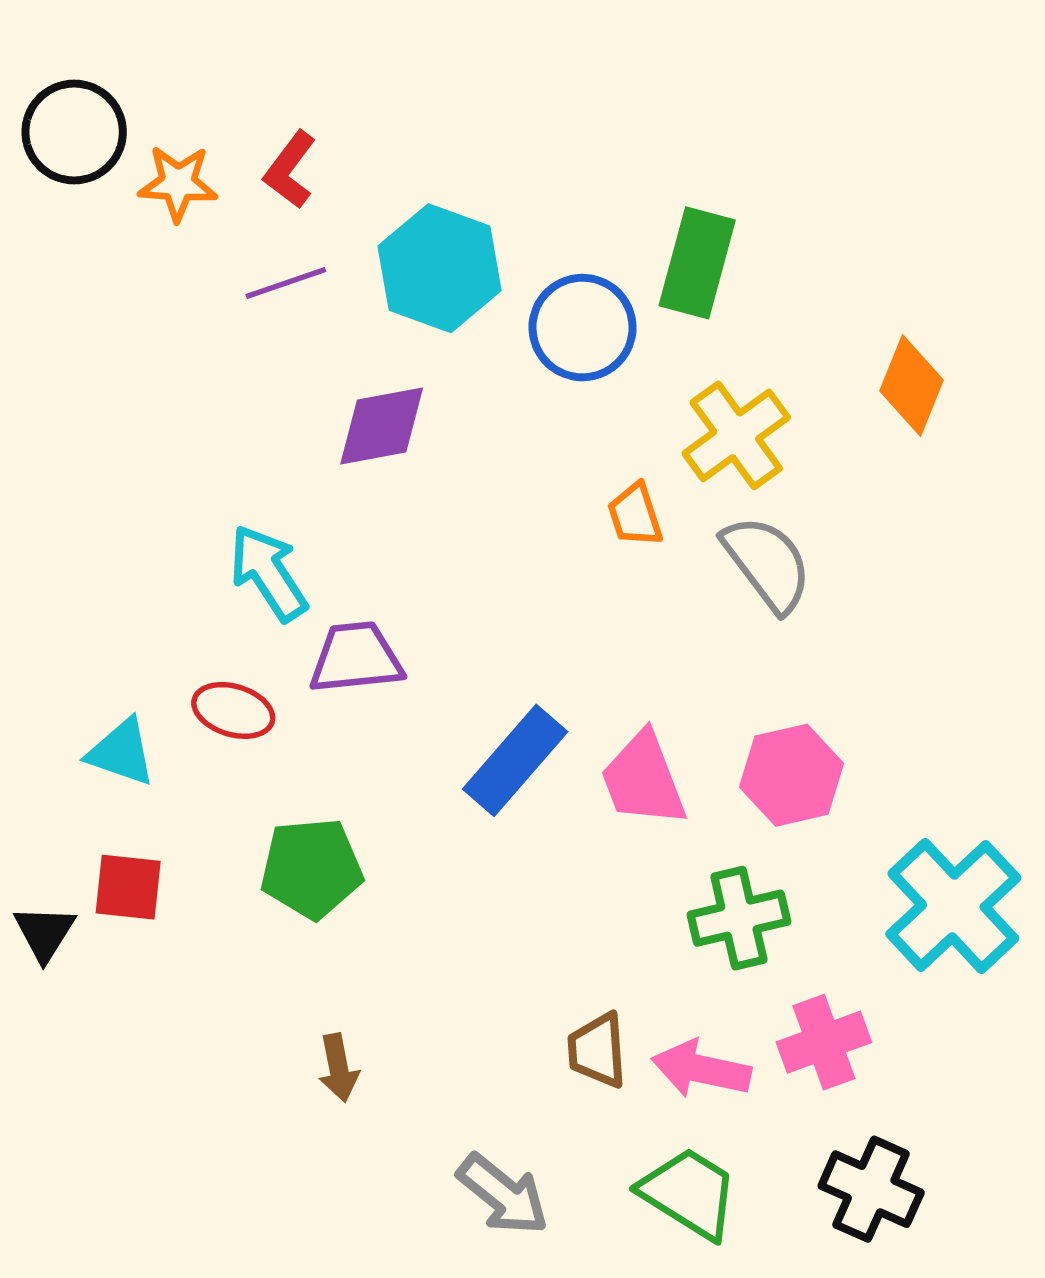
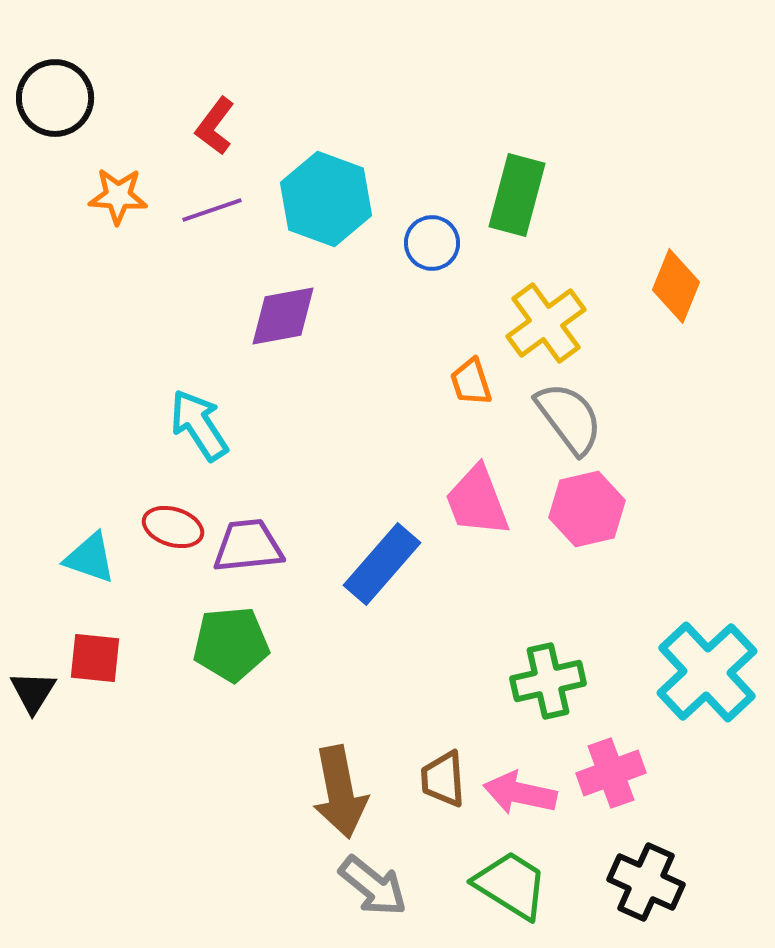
orange star: (178, 183) -> (118, 196), moved
blue circle: (583, 328) -> (432, 243), size x0.7
purple trapezoid: (356, 658) -> (248, 546), moved
pink hexagon: (792, 775) -> (587, 509), moved
pink trapezoid: (643, 779) -> (477, 501), moved
brown arrow: (338, 1068) -> (340, 792), moved, size x1.8

